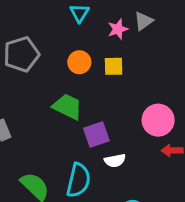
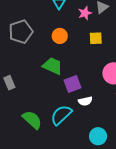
yellow square: (114, 66) -> (96, 38), moved
cyan semicircle: (78, 180) -> (61, 115), turned -145

